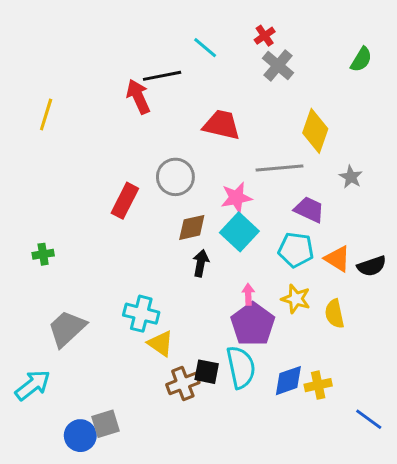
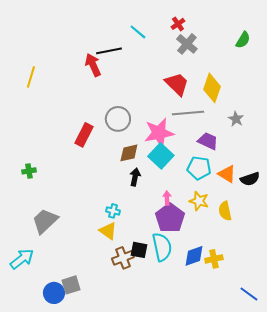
red trapezoid: (222, 125) -> (177, 84), moved, turned 32
pink star: (236, 198) -> (159, 133), size x1.4
cyan cross: (141, 314) -> (113, 211), moved, size x0.6
blue line: (369, 419) -> (249, 294), moved

